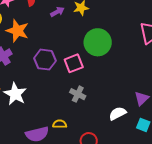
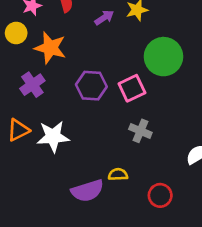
white star: (15, 94) -> (53, 137), turned -30

